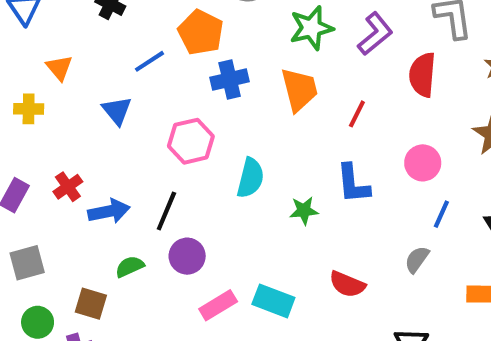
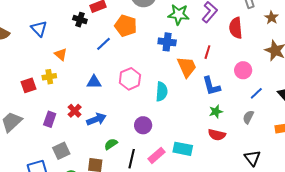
green star: (311, 28) -> (179, 15), turned 30
blue cross: (230, 79) -> (167, 42), moved, turned 30
orange trapezoid: (299, 89) -> (187, 67), moved
blue triangle: (117, 111) -> (94, 82), moved, turned -42
black line: (166, 211) -> (132, 159), moved
green star: (304, 211) -> (216, 112), moved
blue line: (441, 214) -> (256, 93), turned 32
purple circle: (187, 256) -> (143, 125), moved

